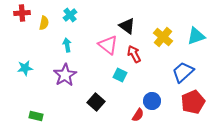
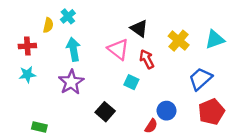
red cross: (22, 13) -> (27, 46), moved
cyan cross: (70, 15) -> (68, 16), moved
cyan arrow: (67, 45) -> (73, 49), size x1.5

